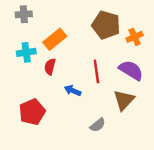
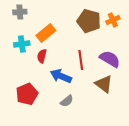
orange cross: (135, 37) -> (113, 20), moved
blue arrow: (73, 90) -> (61, 76), size x1.5
brown triangle: (124, 100) -> (104, 84), turned -36
gray semicircle: (98, 125) -> (67, 101), moved

